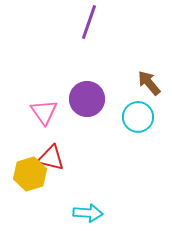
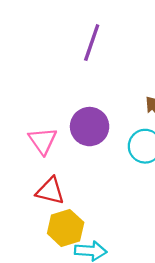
yellow hexagon: (30, 174) -> (66, 228), moved

